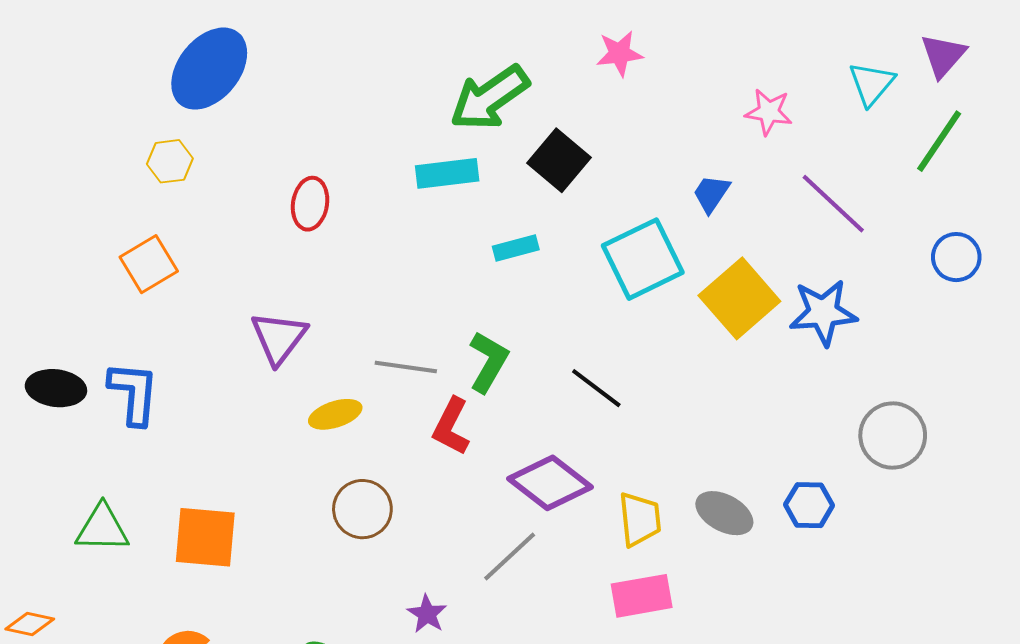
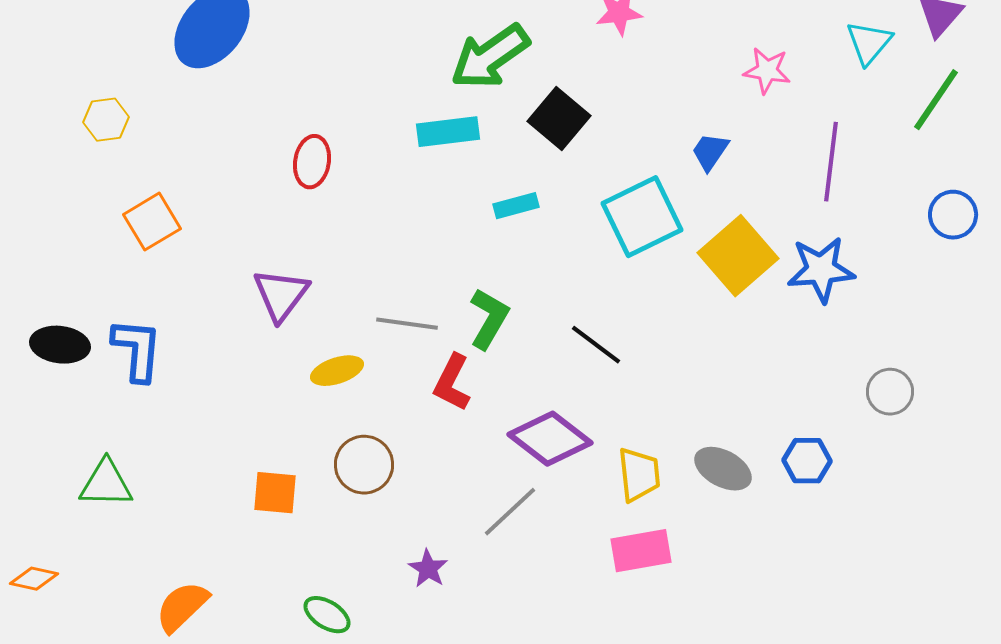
yellow hexagon: (170, 161) -> (106, 120), moved
purple line: (833, 204) -> (831, 162), turned 54
gray circle: (893, 436) -> (890, 392), size x0.7
orange square: (205, 537) -> (275, 493), moved, size x0.7

